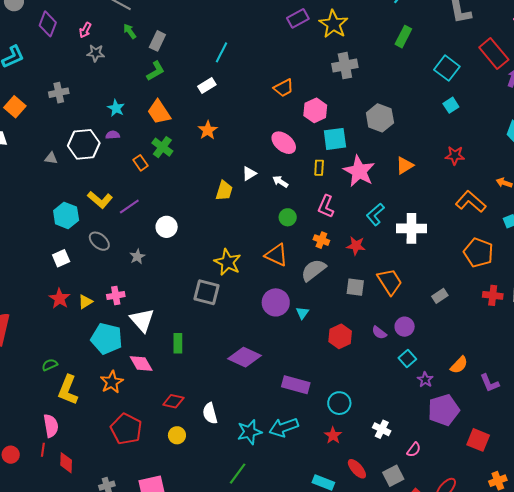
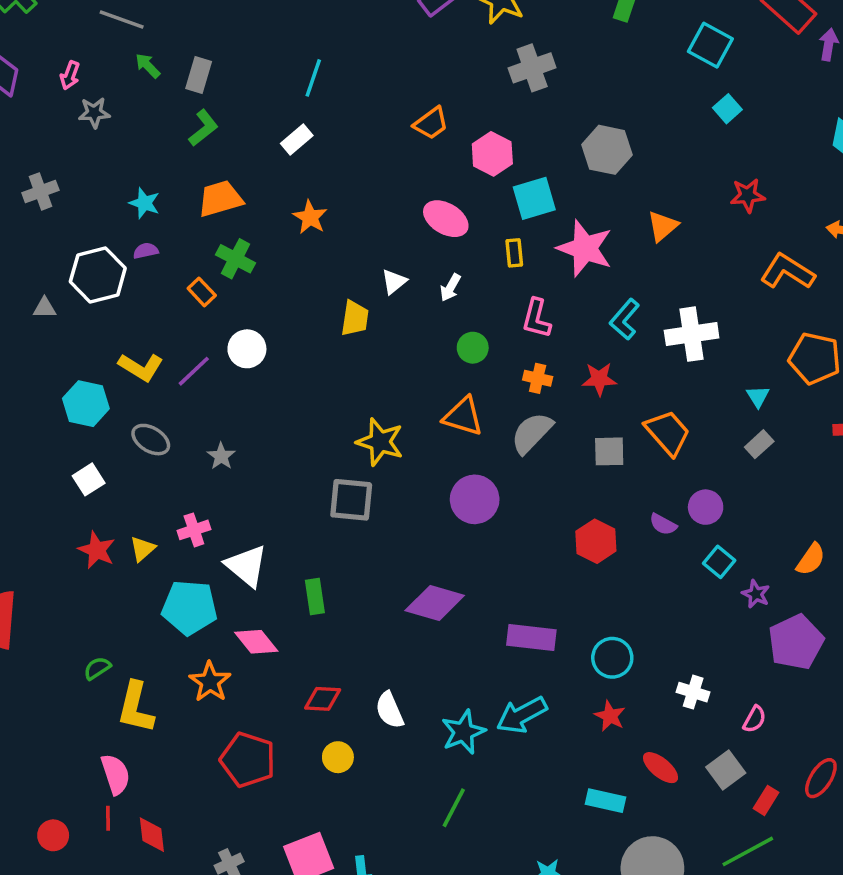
orange trapezoid: (159, 112) -> (220, 199), turned 116
white arrow: (280, 182) -> (450, 287), turned -84
white circle: (167, 227) -> (247, 349), moved
cyan triangle: (302, 313) -> (758, 397), moved

